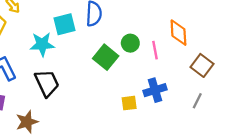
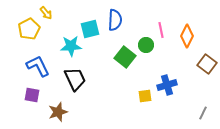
orange diamond: (178, 33) -> (187, 36), turned 30
pink line: (155, 50) -> (161, 30), moved
gray line: (197, 101) -> (203, 113), moved

